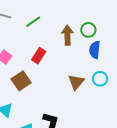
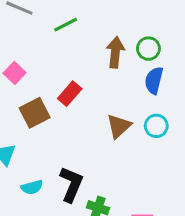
red rectangle: (39, 56) -> (70, 94), moved

